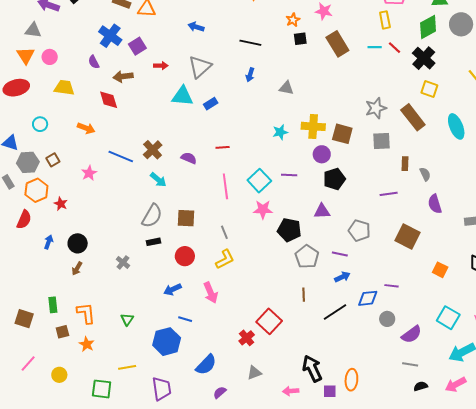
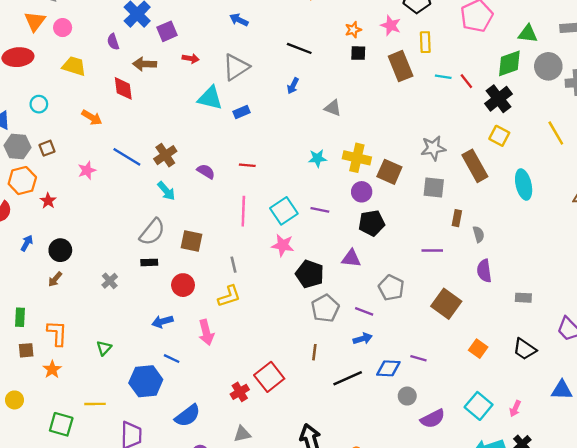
yellow rectangle: (385, 20) -> (425, 42), moved

